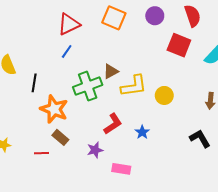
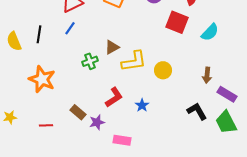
black line: (34, 83) -> (39, 34), moved
green cross: (88, 86) -> (90, 61), size x0.6
orange star: (54, 109) -> (42, 79), moved
brown rectangle: (60, 137) -> (78, 112), moved

